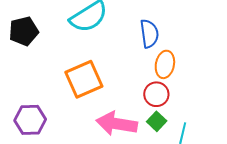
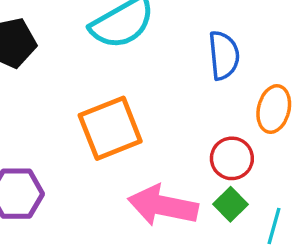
orange ellipse: (165, 64) -> (274, 109), moved

